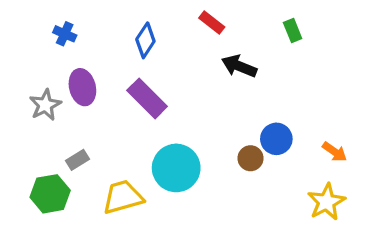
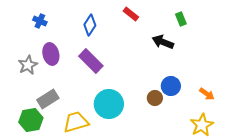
black arrow: (239, 66) -> (163, 42), moved
gray rectangle: (78, 160) -> (48, 99), size x1.5

